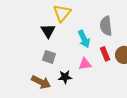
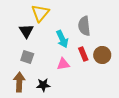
black star: (65, 77) -> (43, 85), moved
brown arrow: (41, 82) -> (19, 82), turned -114

